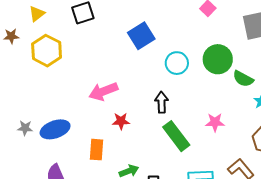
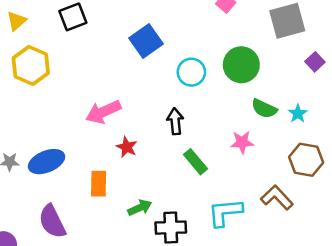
green semicircle: (243, 79) -> (264, 109), moved
red star: (121, 121) -> (127, 147), turned 30
green rectangle: (176, 136) -> (195, 162), size x0.7

